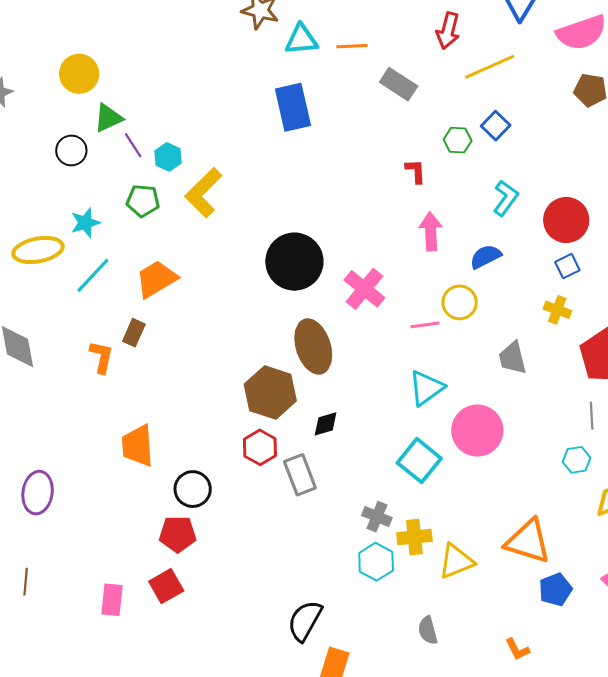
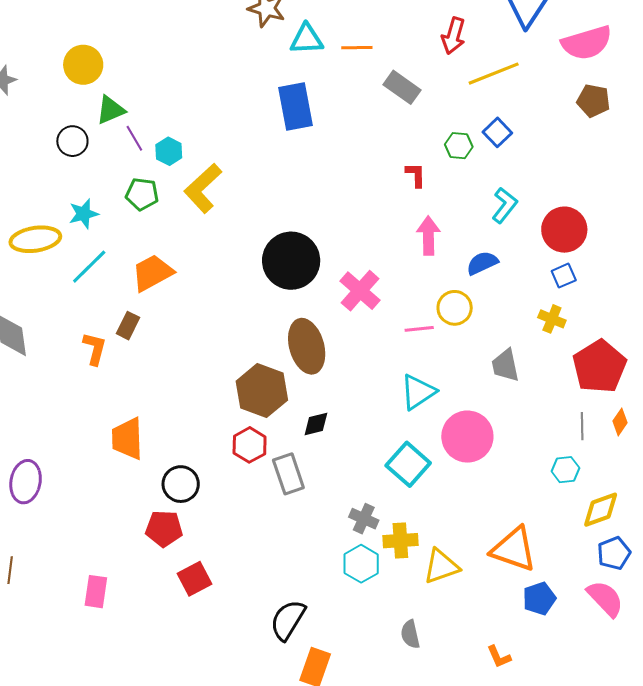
red square: (166, 586) -> (194, 579), moved

